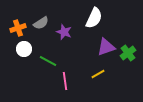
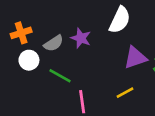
gray semicircle: (41, 23) -> (54, 43), moved

